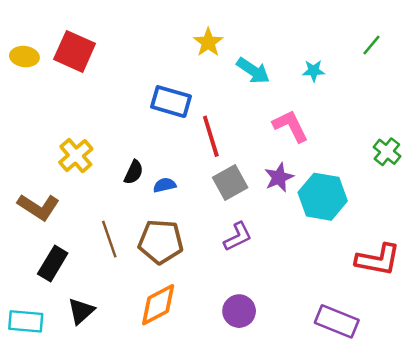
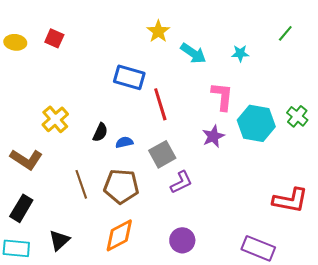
red square: (75, 51) -> (54, 38), size x0.6
pink L-shape: (290, 126) -> (222, 96), turned 32
gray square: (230, 183) -> (162, 154), moved
cyan hexagon: (323, 197) -> (256, 123), moved
black rectangle: (53, 264) -> (21, 208), moved

